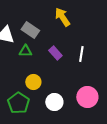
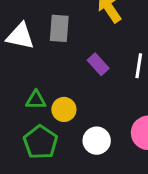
gray rectangle: (30, 30) -> (59, 28), turned 60
green triangle: (25, 51) -> (36, 100), moved

